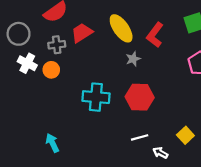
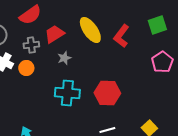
gray star: (133, 59) -> (64, 58), moved

